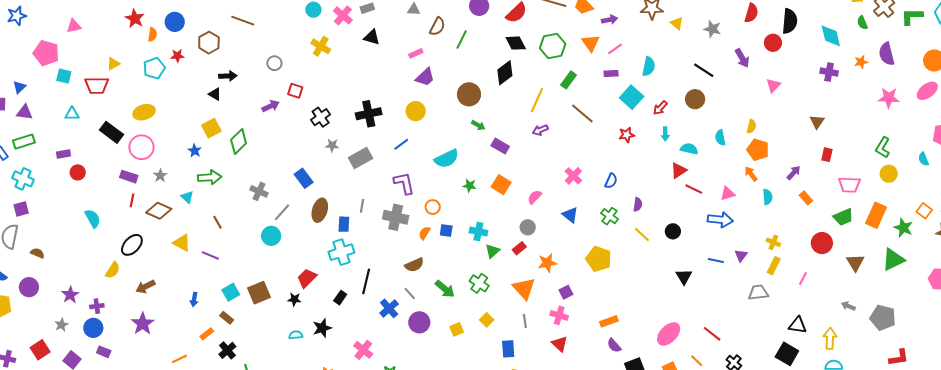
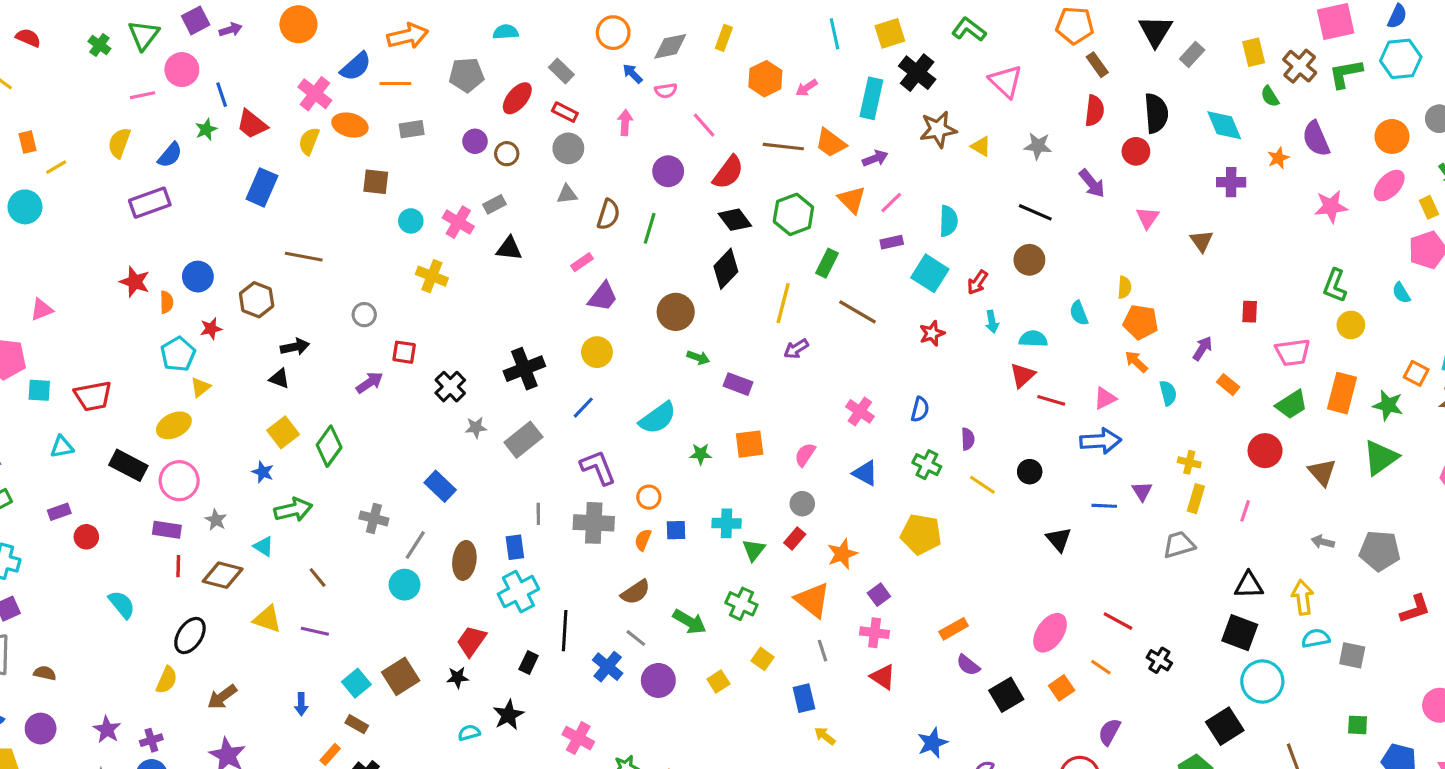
yellow triangle: (113, 64) -> (200, 387), moved
brown triangle: (817, 122) -> (1202, 241), moved
orange square: (501, 185) -> (750, 444), turned -30
brown ellipse: (320, 210) -> (464, 560), moved

